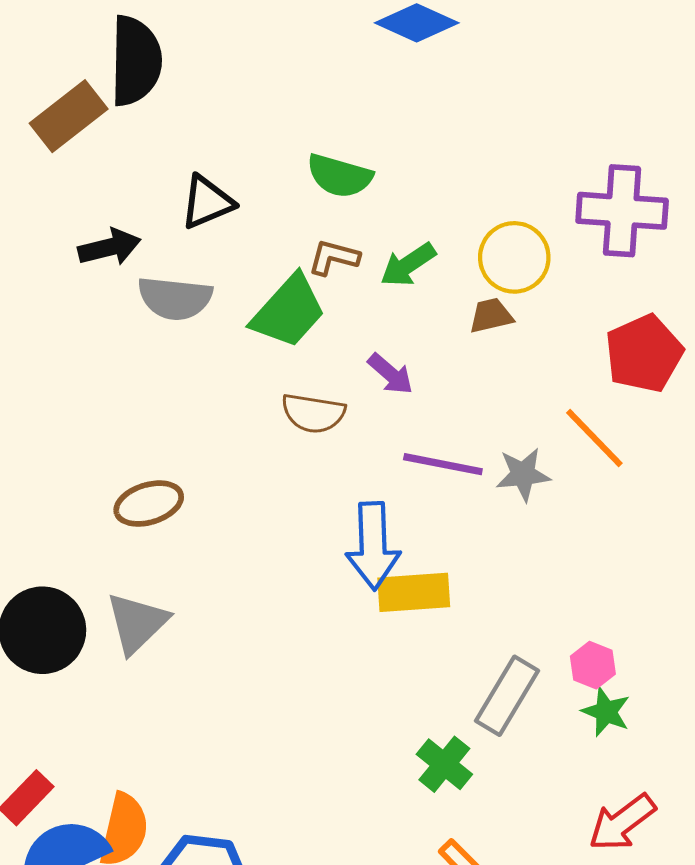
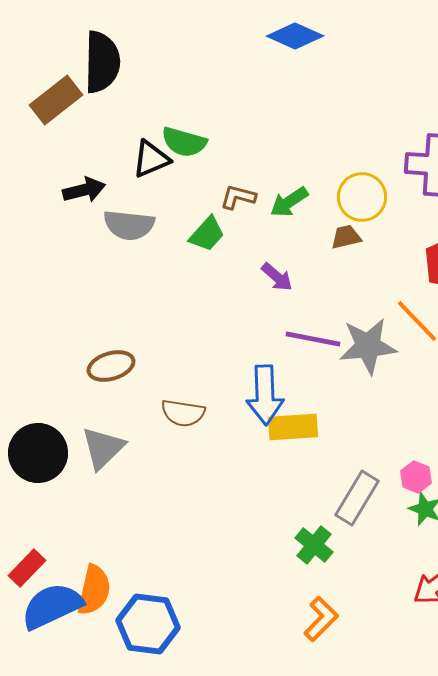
green semicircle: (340, 176) -> (184, 142), moved
green trapezoid: (289, 311) -> (207, 234), size x0.7
brown semicircle: (313, 413) -> (183, 413), moved
gray star: (523, 474) -> (368, 346), size x1.5

